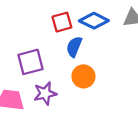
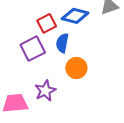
purple square: (30, 62) -> (33, 49), moved

